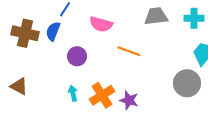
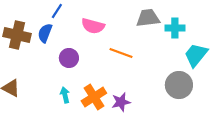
cyan cross: (194, 18) -> (175, 28), moved
purple star: (129, 100) -> (121, 102), turned -30

